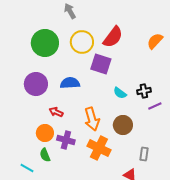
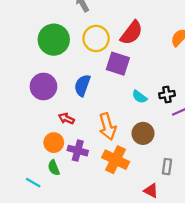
blue semicircle: (70, 83) -> (82, 85), turned -66

